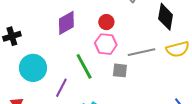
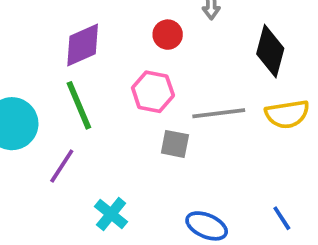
red circle: (106, 22) -> (168, 35), moved
green line: (84, 66) -> (79, 105), moved

